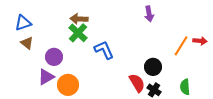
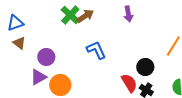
purple arrow: (149, 14) -> (128, 14), moved
brown arrow: (79, 19) -> (85, 16), moved, turned 144
green cross: (78, 33) -> (70, 15), moved

